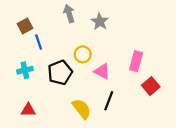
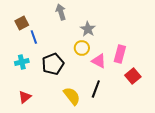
gray star: (100, 22) -> (88, 29), moved
yellow circle: (83, 54) -> (82, 48), moved
pink triangle: (102, 71) -> (99, 61), moved
red triangle: (28, 110) -> (25, 97), turned -40

